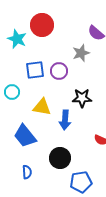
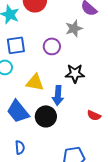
blue square: (35, 70) -> (16, 45), moved
black circle: (60, 158) -> (46, 116), moved

